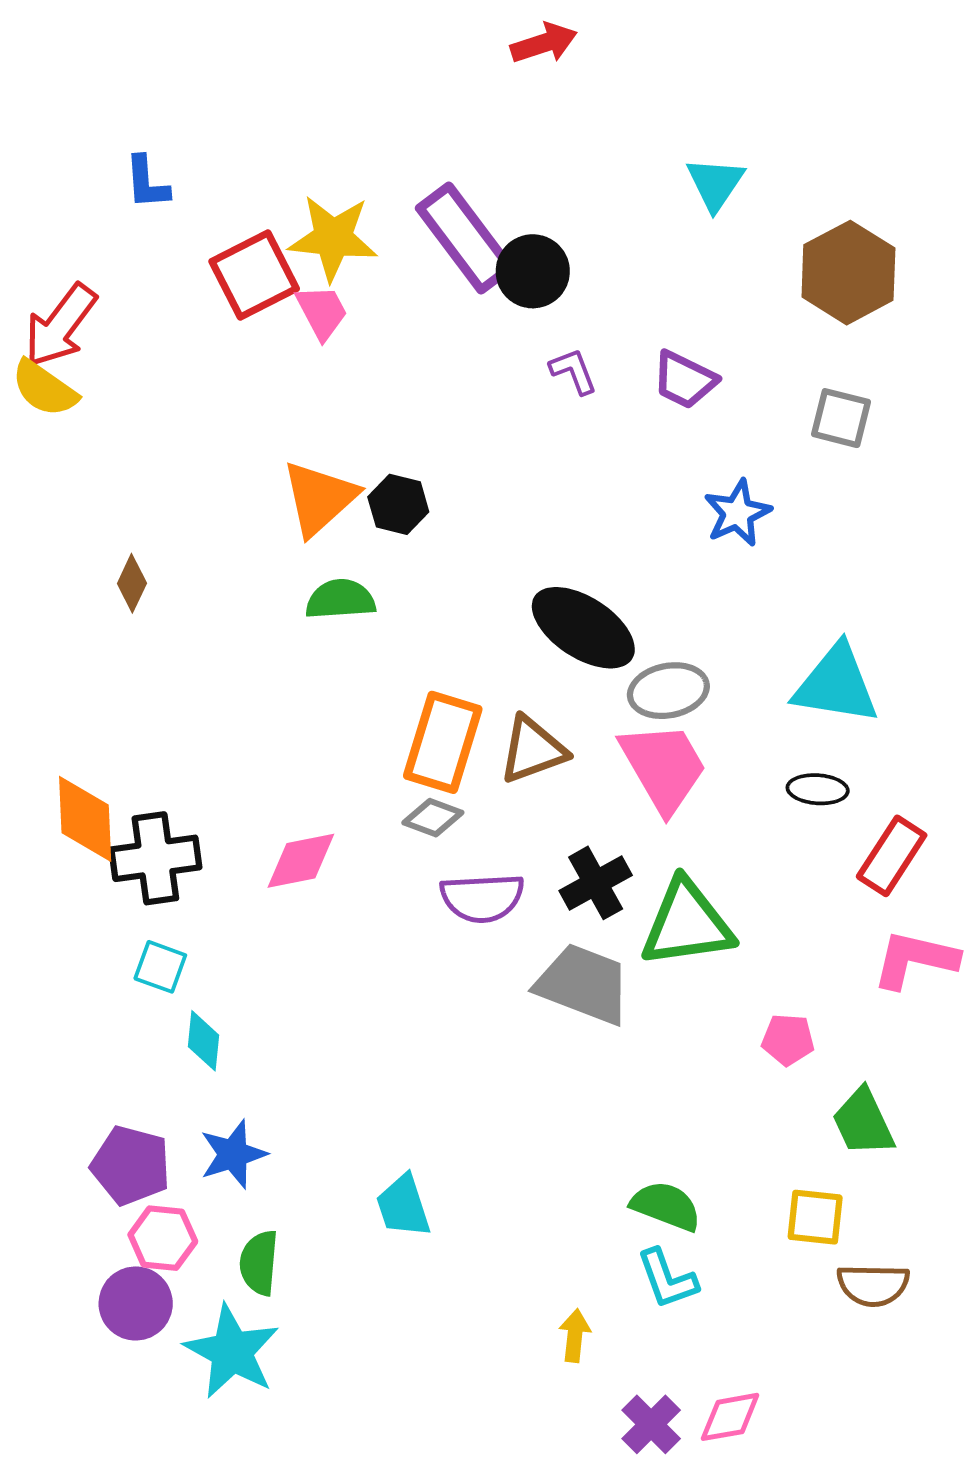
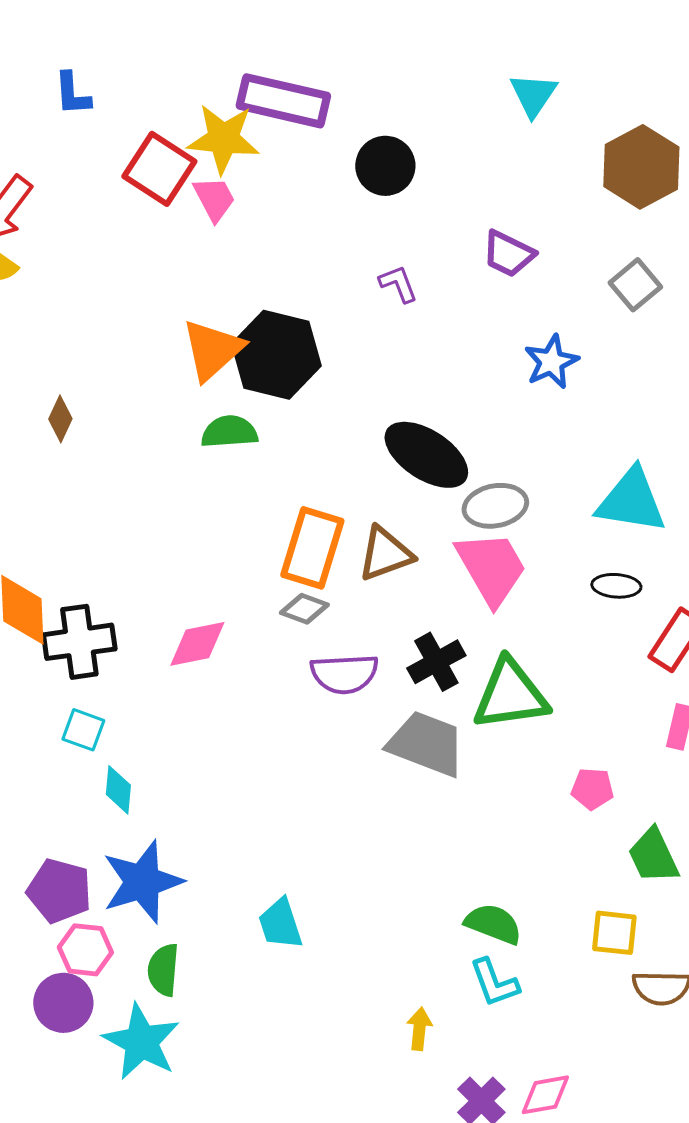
purple rectangle: (465, 238) -> (283, 101), moved, turned -40
red square: (254, 275) -> (159, 169), turned -30
purple L-shape: (573, 371) -> (398, 284), moved
gray square: (841, 418) -> (635, 285), turned 36
black hexagon: (398, 504) -> (276, 355), size x1.8
blue star: (233, 1154) -> (142, 882), size x1.5

